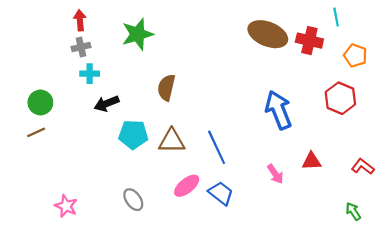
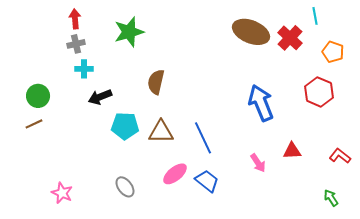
red cross: (309, 41) -> (290, 38), turned 30

